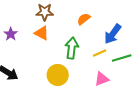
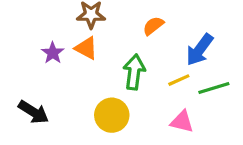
purple star: (11, 34) -> (53, 53), moved
pink triangle: (102, 79) -> (182, 122), turned 35

